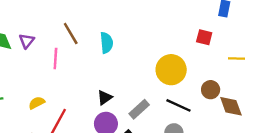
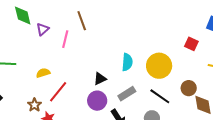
purple triangle: (27, 41) -> (43, 29), moved
cyan semicircle: (107, 43) -> (127, 62), moved

